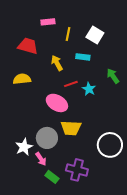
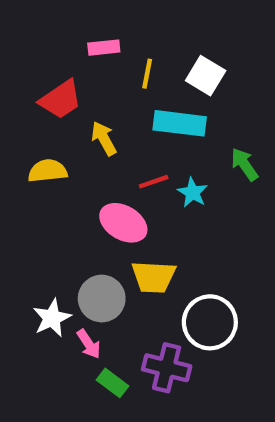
red trapezoid: (28, 46) -> (61, 100), turned 130
cyan rectangle: (83, 57) -> (180, 123), size x1.6
yellow arrow: (57, 63) -> (104, 138), moved
white circle: (110, 145) -> (210, 322), moved

